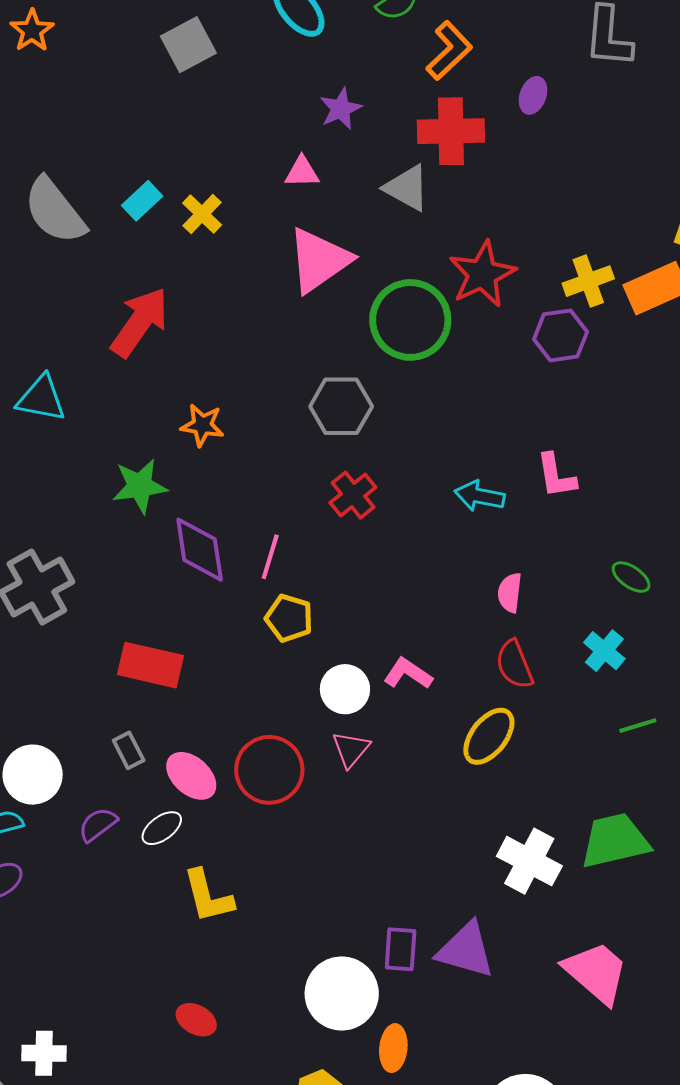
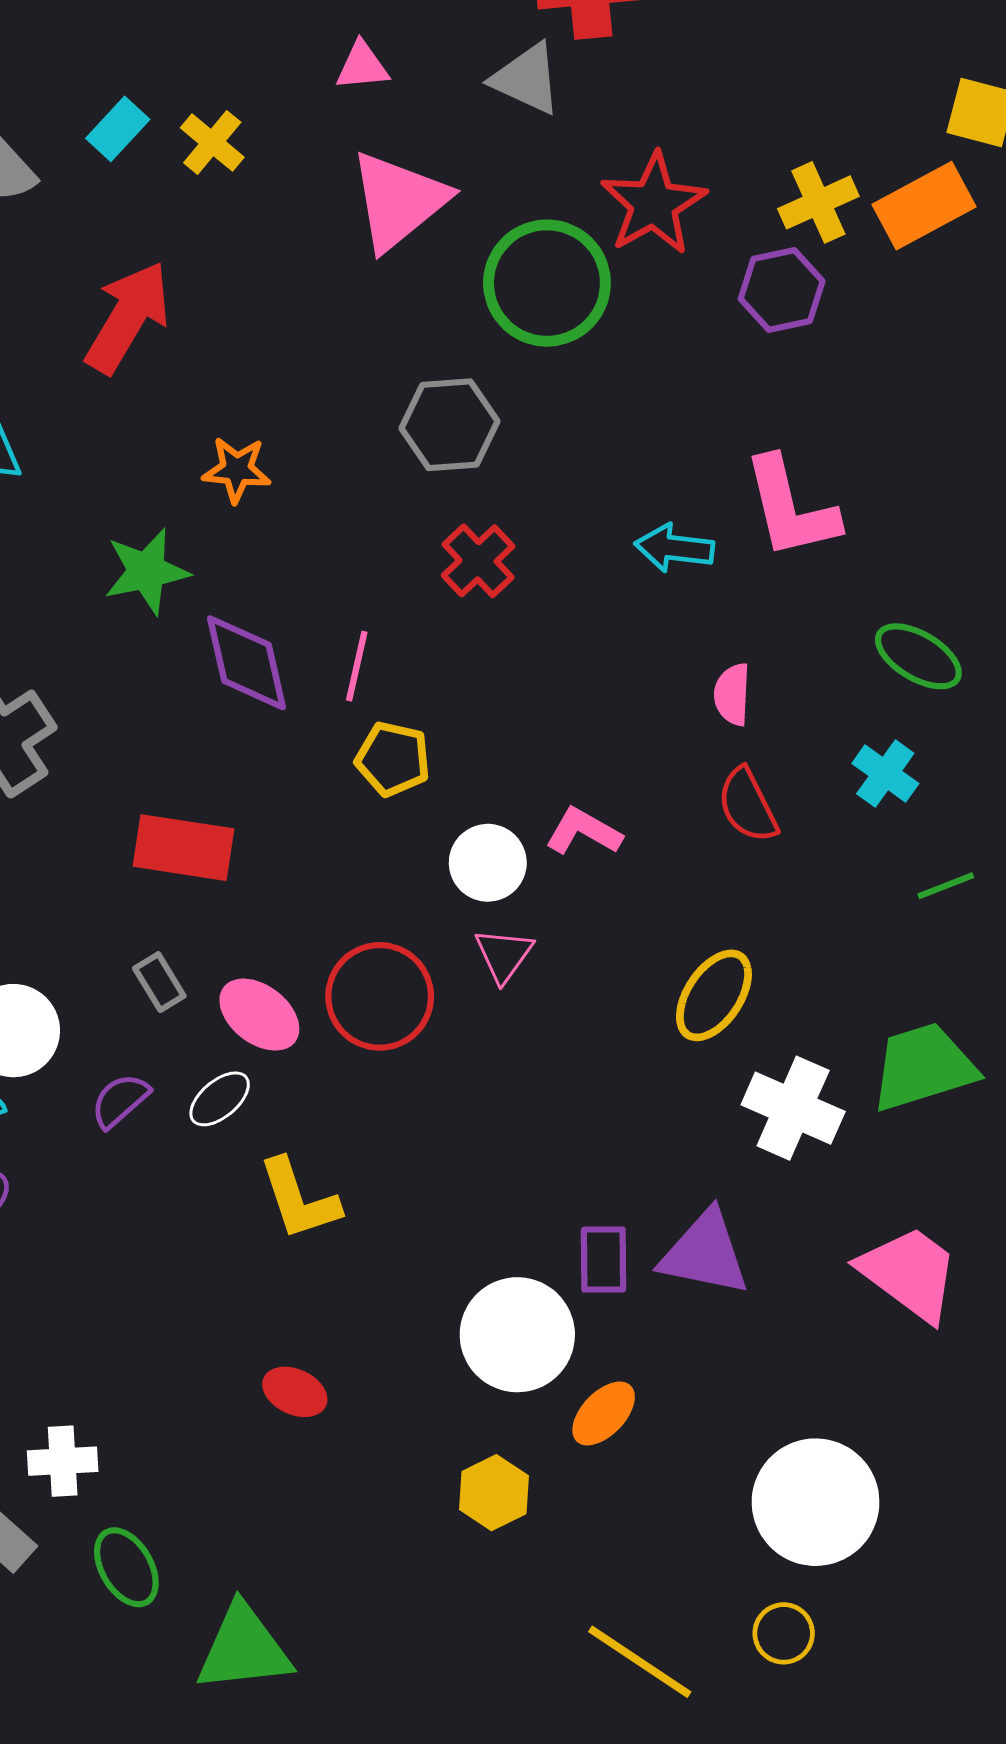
pink L-shape: (556, 476) -> (791, 508), size x1.5
green ellipse: (631, 577) -> (918, 656), size x1.4
yellow ellipse: (489, 736) -> (714, 995), moved
orange ellipse: (393, 1048) -> (604, 1413), turned 42

